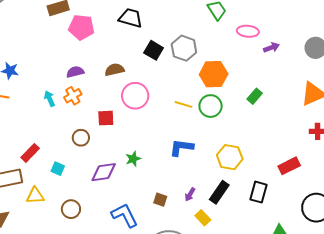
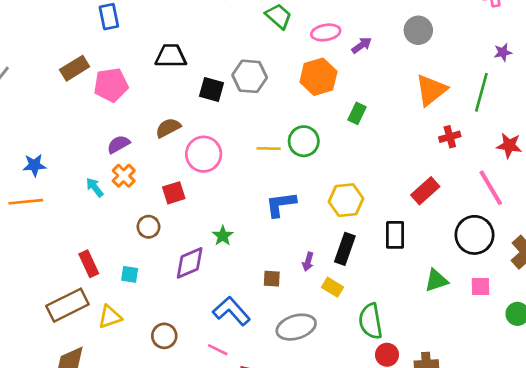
orange hexagon: (214, 74) -> (318, 77), moved
red rectangle: (30, 153) -> (89, 264), turned -54
brown circle: (71, 209) -> (164, 336), moved

